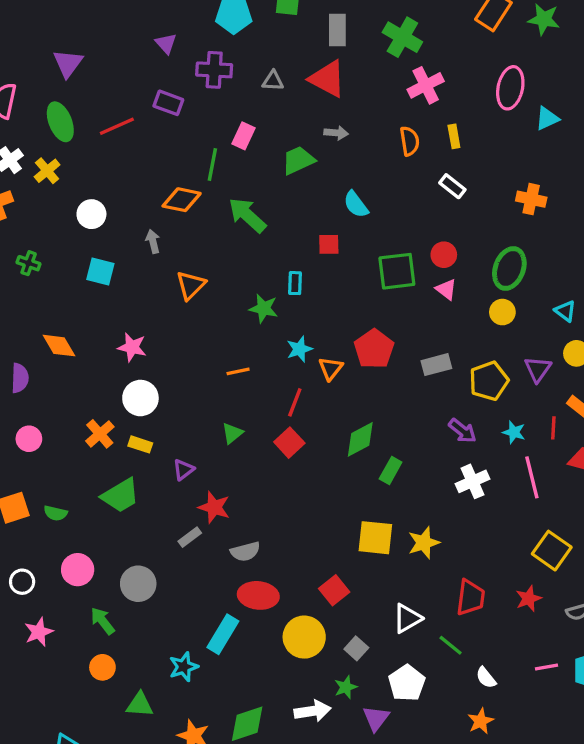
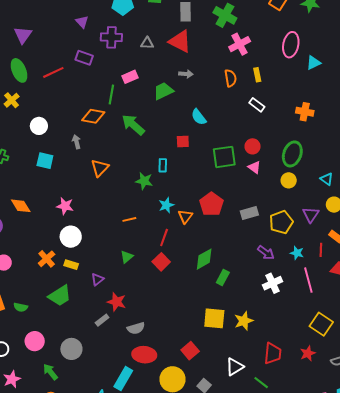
pink rectangle: (244, 136) -> (130, 77), turned 42

